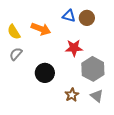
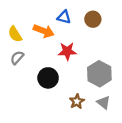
blue triangle: (69, 16) -> (64, 17), moved
red star: (74, 48) -> (67, 51), moved

